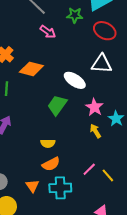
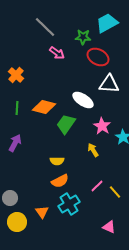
red ellipse: (105, 31) -> (98, 57), moved
orange diamond: (31, 69) -> (44, 107), moved
yellow arrow: (95, 131) -> (93, 150), moved
orange triangle: (32, 186) -> (42, 212), moved
cyan cross: (60, 188) -> (69, 204), turned -30

